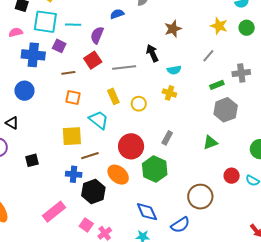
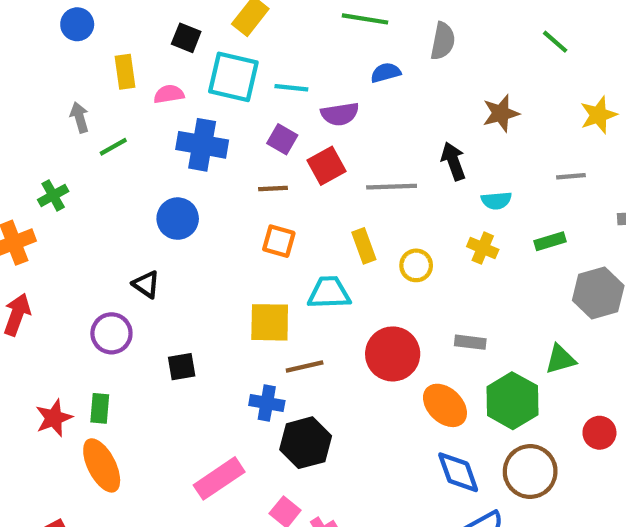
yellow star: (219, 26) -> (598, 115), turned 30
purple semicircle: (97, 35) -> (340, 114), turned -126
purple square: (59, 46) -> (282, 139), moved
gray line: (208, 56) -> (571, 176), turned 40
green rectangle: (217, 85) -> (550, 241), moved
cyan trapezoid: (99, 120) -> (329, 293), turned -45
gray rectangle: (167, 138) -> (470, 342), turned 64
green hexagon: (155, 169) -> (512, 401), moved
orange ellipse: (118, 175) -> (445, 405), moved
blue diamond: (147, 212) -> (458, 472), moved

